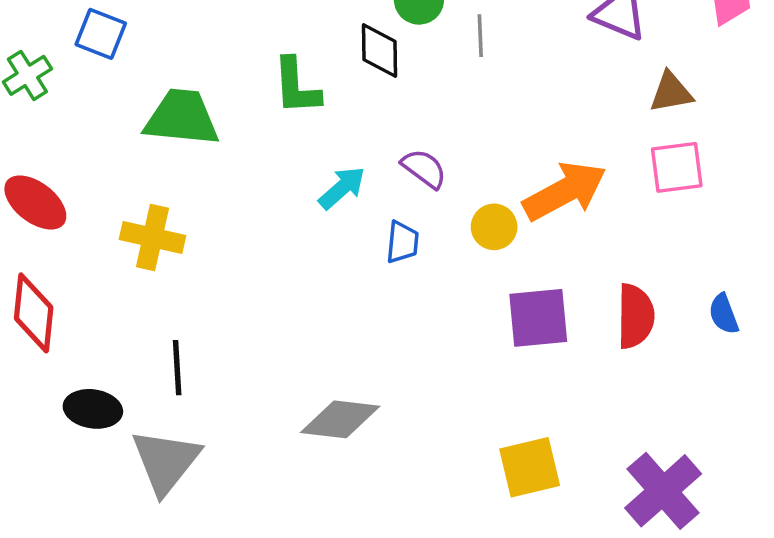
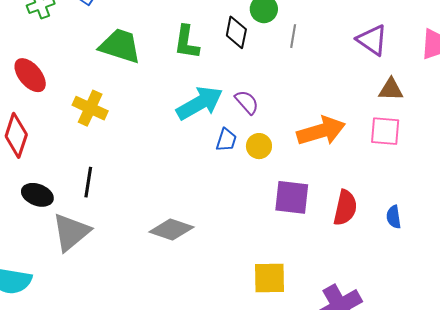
cyan arrow: (342, 188) -> (200, 103), size x1.6
yellow circle: (494, 227) -> (259, 146), moved

